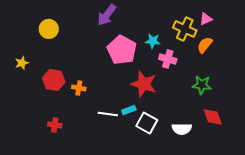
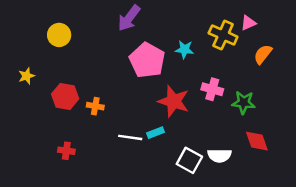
orange semicircle: (205, 45) -> (263, 54), moved
pink cross: (168, 59) -> (212, 89), moved
white square: (147, 123) -> (189, 160), moved

